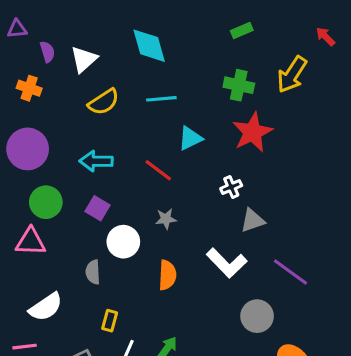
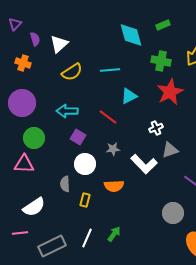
purple triangle: (17, 29) -> (15, 24), turned -40
cyan diamond: (149, 46) -> (131, 35), moved
purple square: (97, 208) -> (78, 137), moved
white L-shape: (227, 263) -> (144, 164), moved
orange semicircle: (167, 275) -> (114, 186), turned 84
yellow rectangle: (110, 321) -> (85, 200), moved

